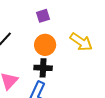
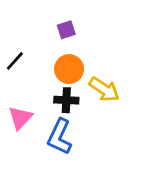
yellow arrow: (81, 42) -> (104, 89), moved

